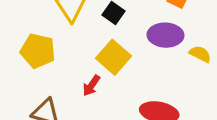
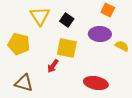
yellow square: (113, 57) -> (67, 48), turned -30

